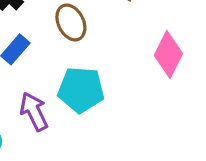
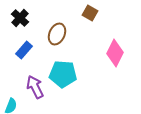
brown ellipse: (71, 22) -> (57, 34), turned 50

